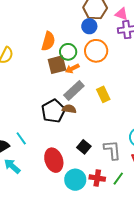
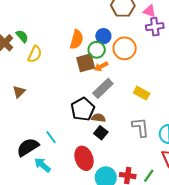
blue circle: (89, 26) -> (103, 36), moved
yellow rectangle: (103, 94) -> (142, 93), moved, turned -35
brown semicircle: (69, 109) -> (99, 118), moved
black square: (84, 147) -> (101, 133), moved
gray L-shape: (112, 150) -> (141, 127), moved

